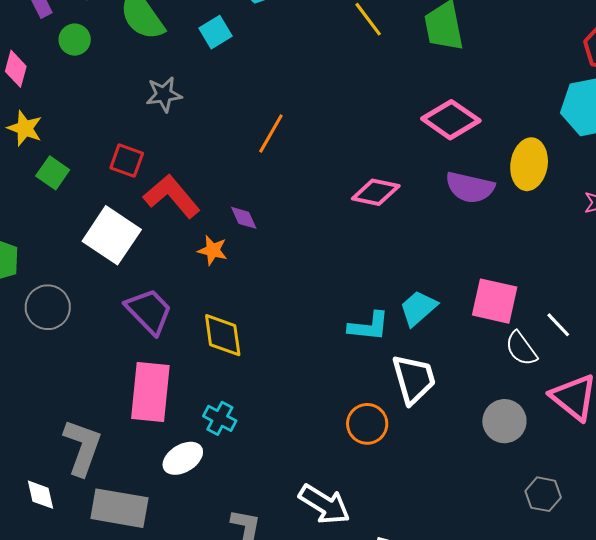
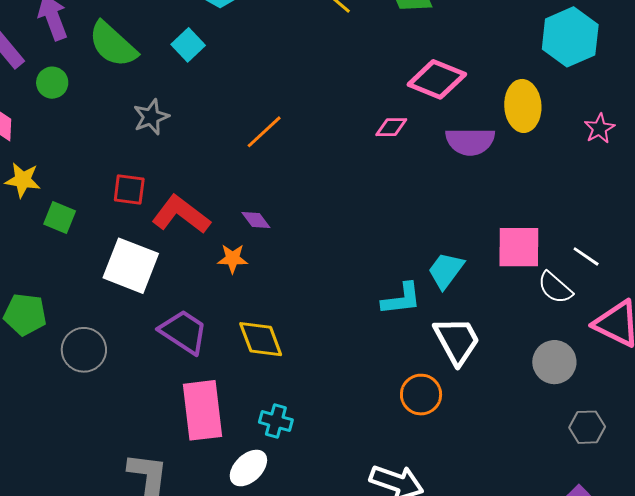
orange line: (271, 133) -> (264, 132), turned 30
pink diamond: (376, 192) -> (391, 127), moved, size x0.7
gray hexagon: (543, 494) -> (587, 427), moved

